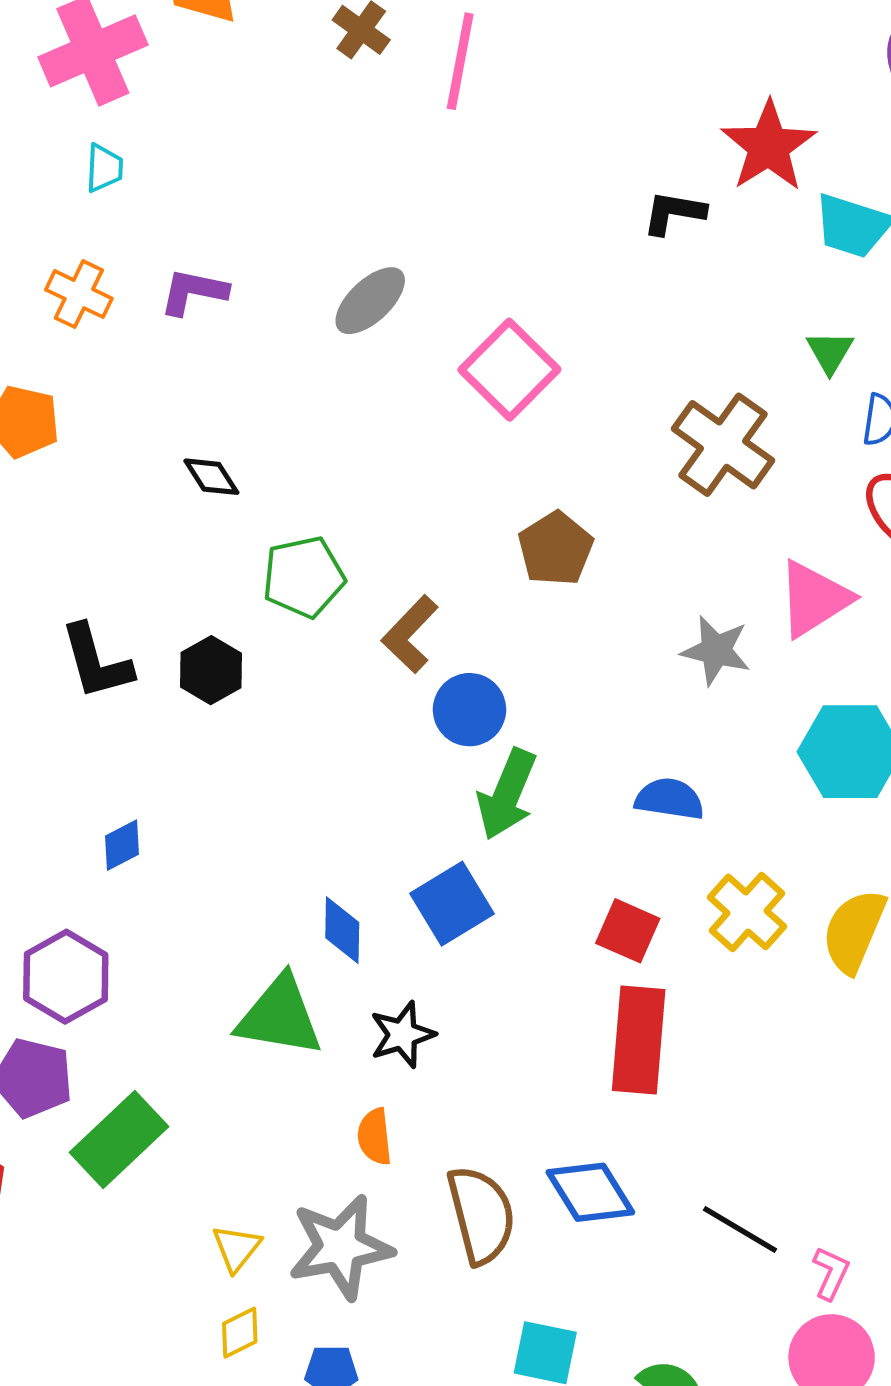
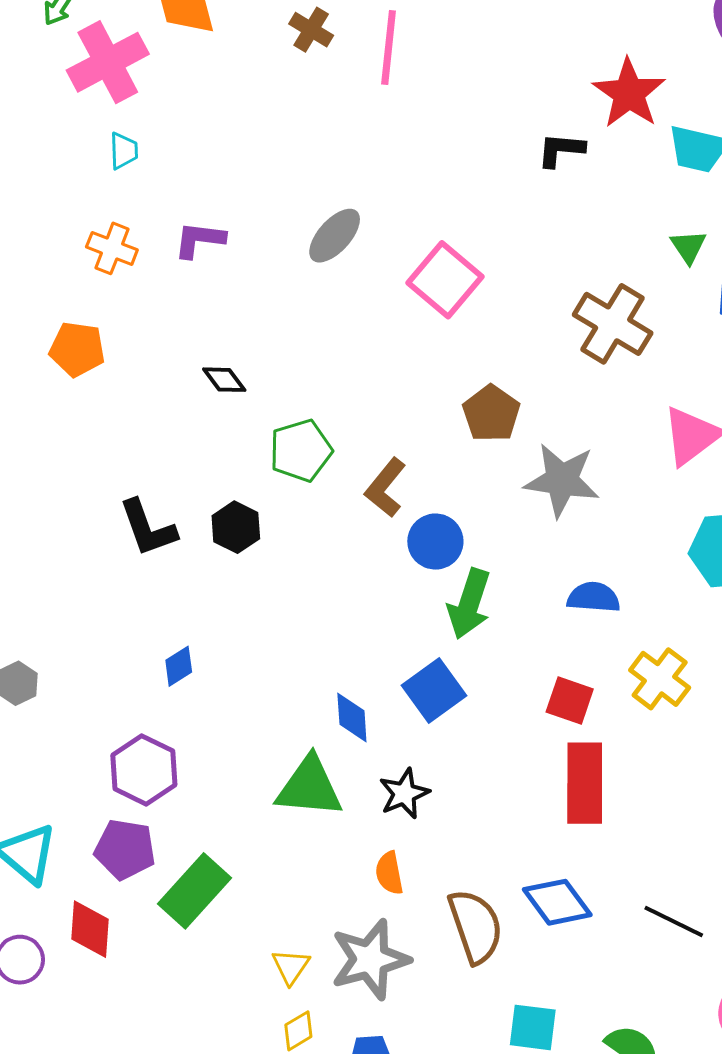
gray star: (716, 650) -> (562, 480), moved, size x1.4

